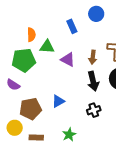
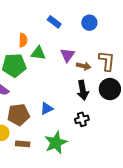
blue rectangle: (72, 26) -> (54, 22), moved, turned -32
brown arrow: (93, 57) -> (84, 66), turned -88
purple triangle: (68, 60) -> (67, 55), moved, turned 35
green star: (69, 135) -> (56, 143), size x1.6

